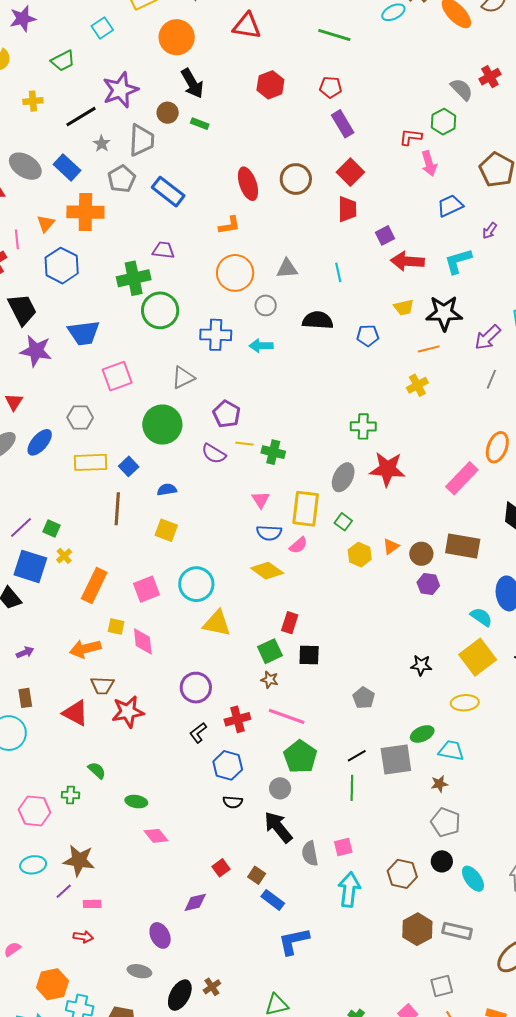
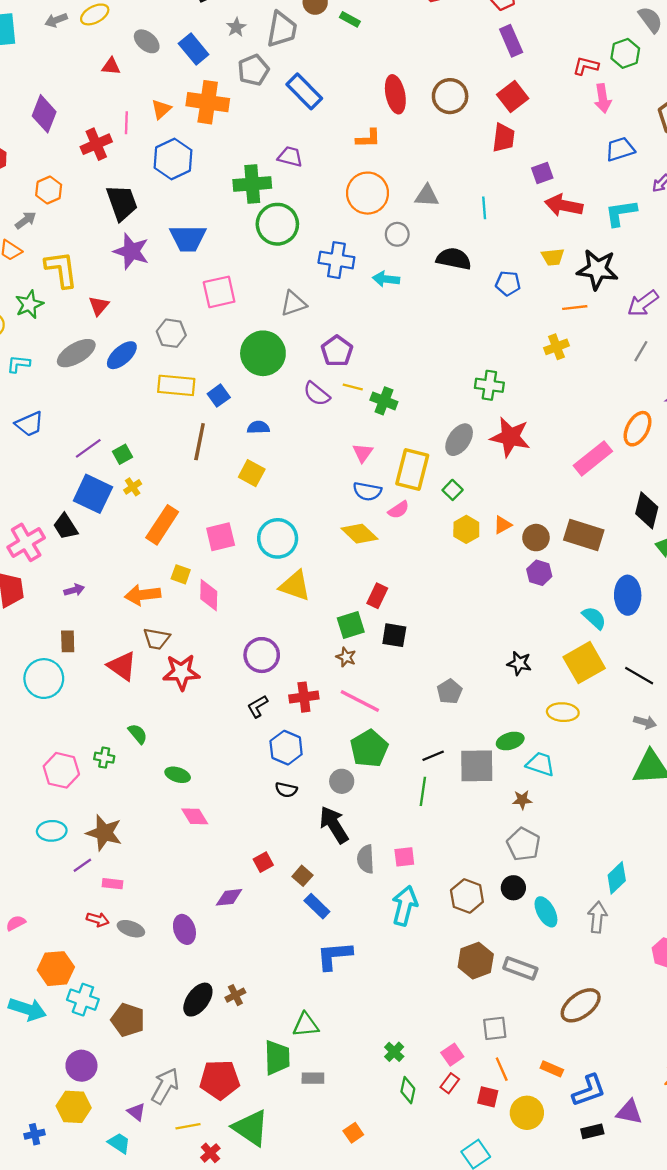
gray ellipse: (25, 166) -> (147, 41), size x0.7
green square: (52, 529) -> (123, 454), turned 30
gray ellipse: (139, 971) -> (131, 929), moved

